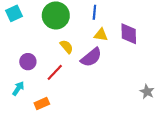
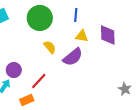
purple circle: (28, 62) -> (14, 70), moved
red line: (55, 72) -> (39, 81), moved

